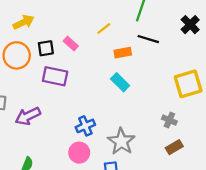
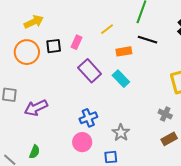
pink rectangle: (71, 44) -> (77, 42), turned 72
purple rectangle: (55, 76) -> (90, 71), moved, turned 35
gray star: (121, 141) -> (121, 133), size x0.7

